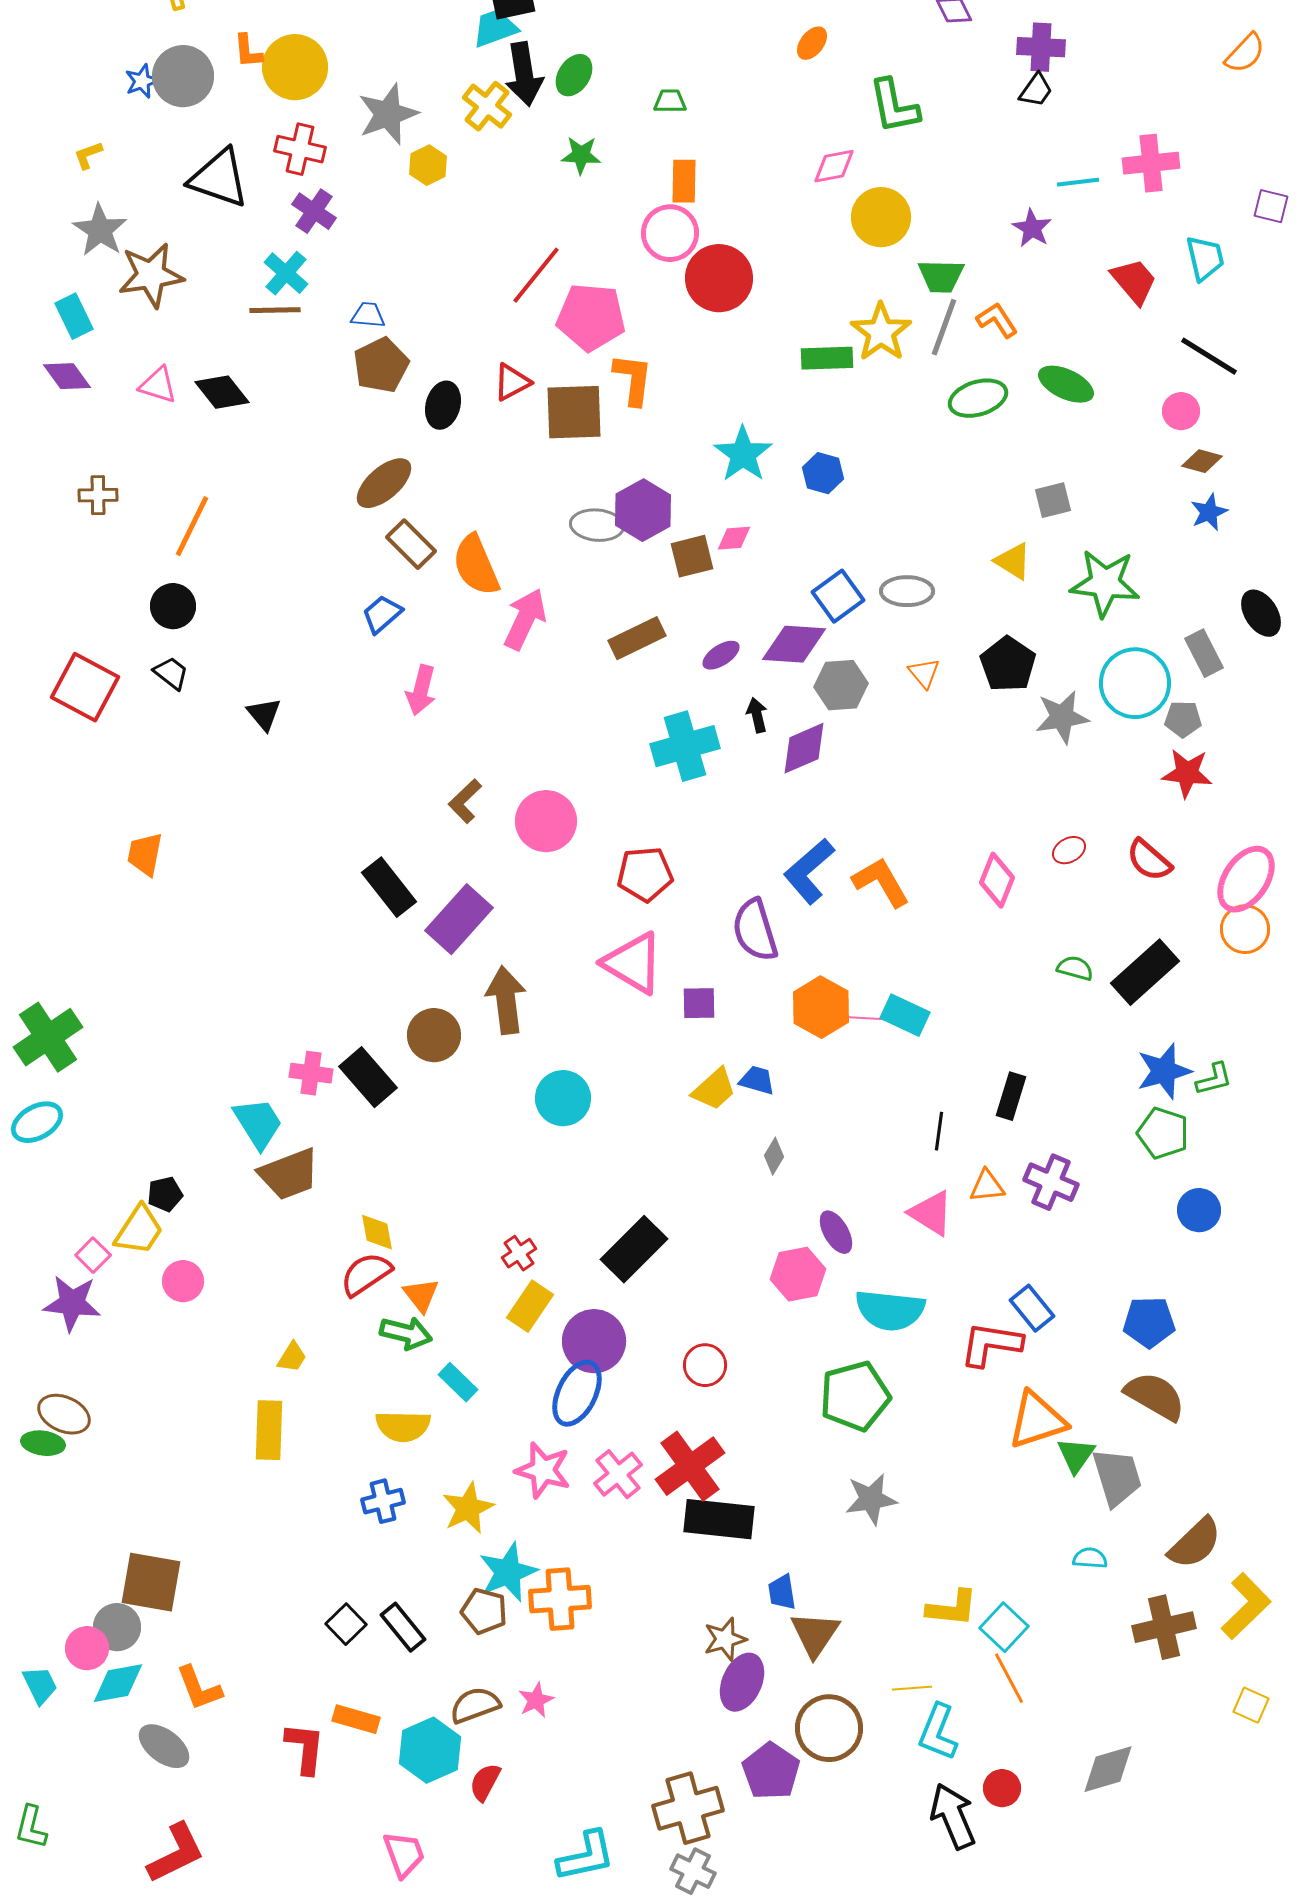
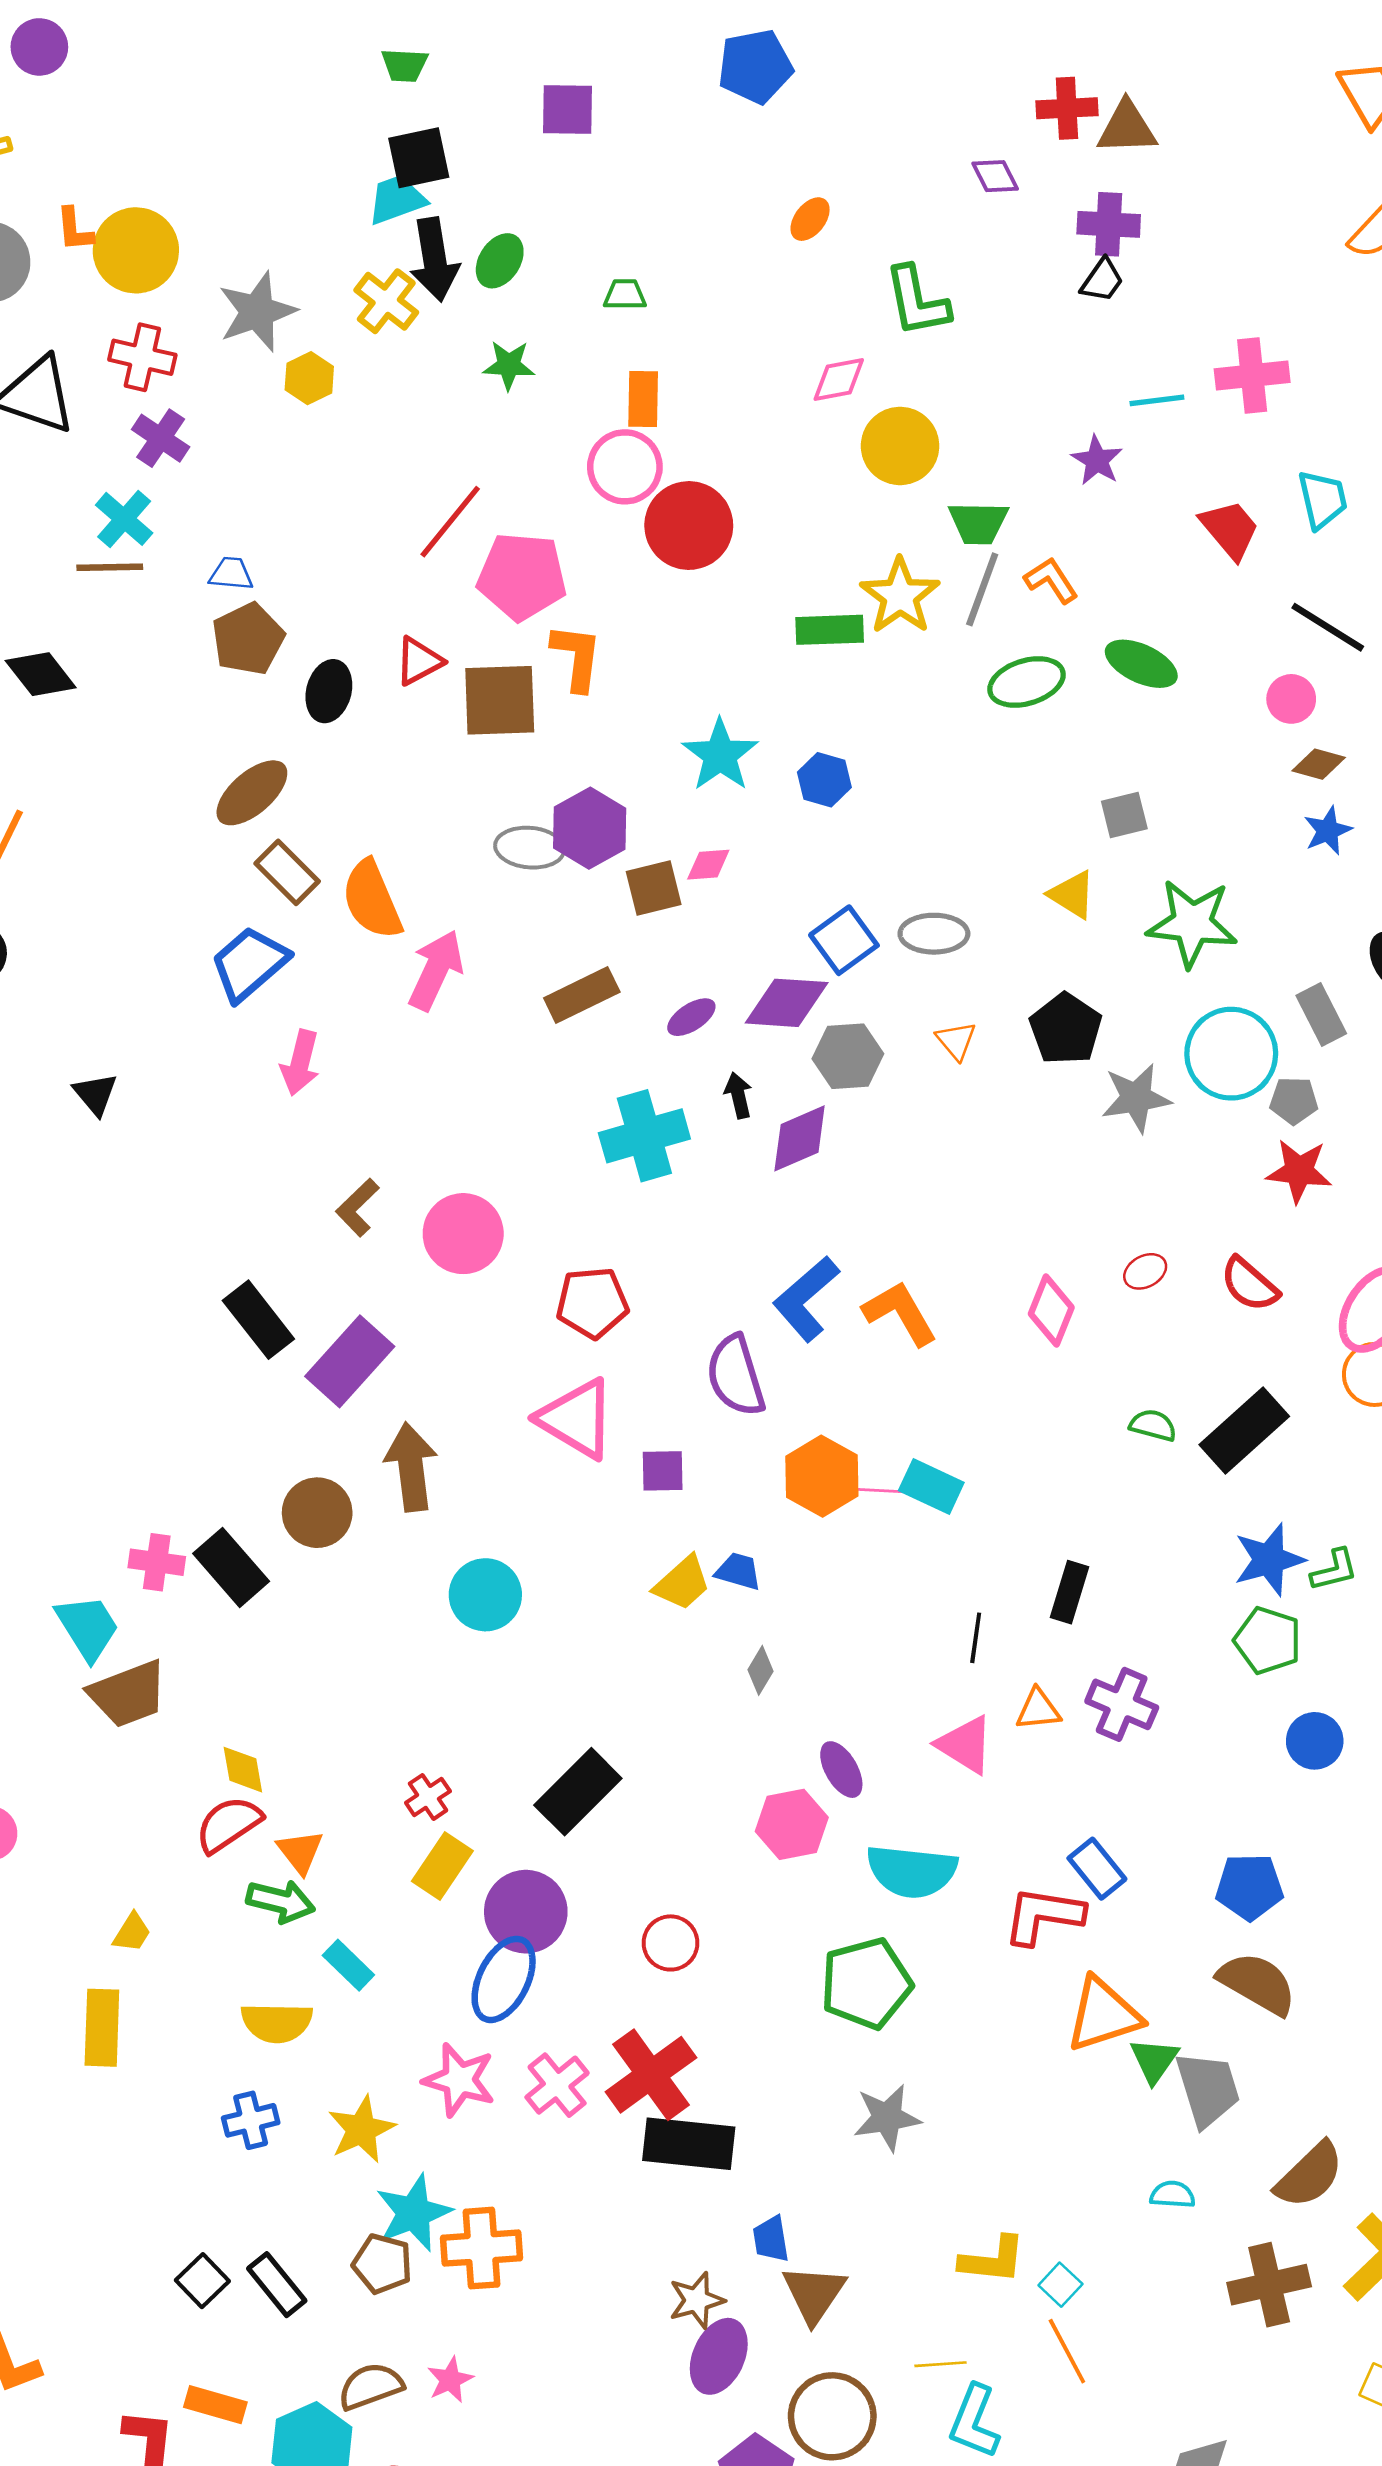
blue trapezoid: (382, 614) -> (249, 964), size x1.5
cyan square: (1004, 1627) -> (1060, 2285), size x0.7

